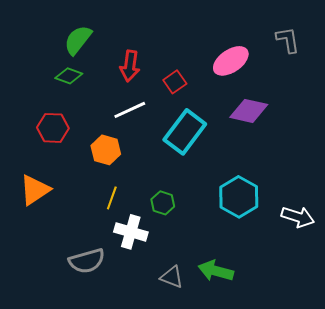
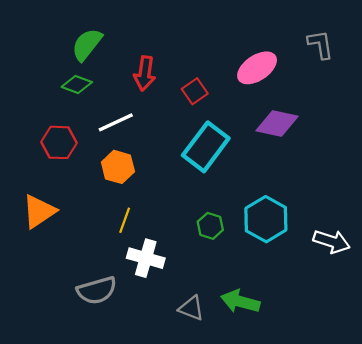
white line: (130, 110) -> (116, 122), moved
green hexagon: (163, 203) -> (210, 226), moved

